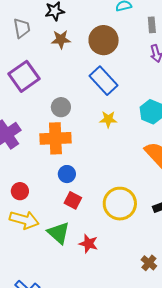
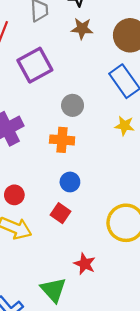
orange cross: (55, 138) -> (62, 140), size x0.7
red square: (73, 200) -> (61, 213), moved
green triangle: (59, 233) -> (53, 290), moved

